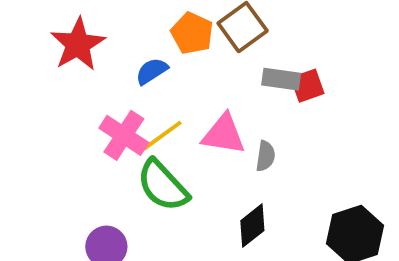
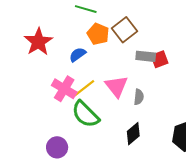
pink triangle: (224, 134) -> (116, 86), turned 45

